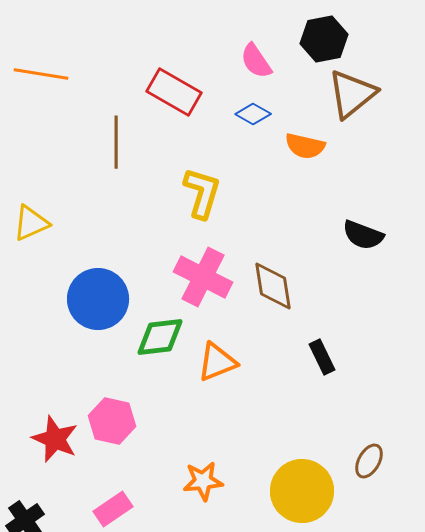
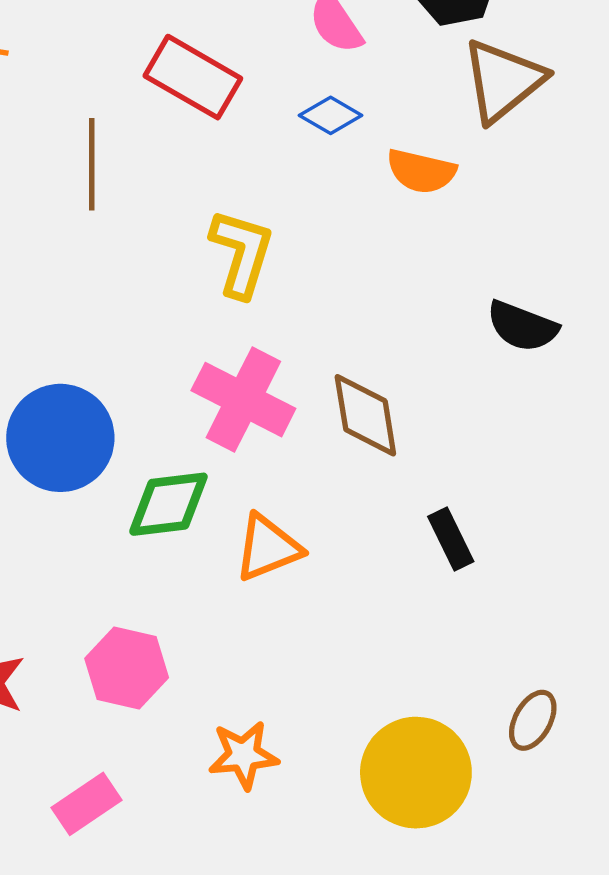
pink hexagon: (112, 421) -> (127, 668), moved

